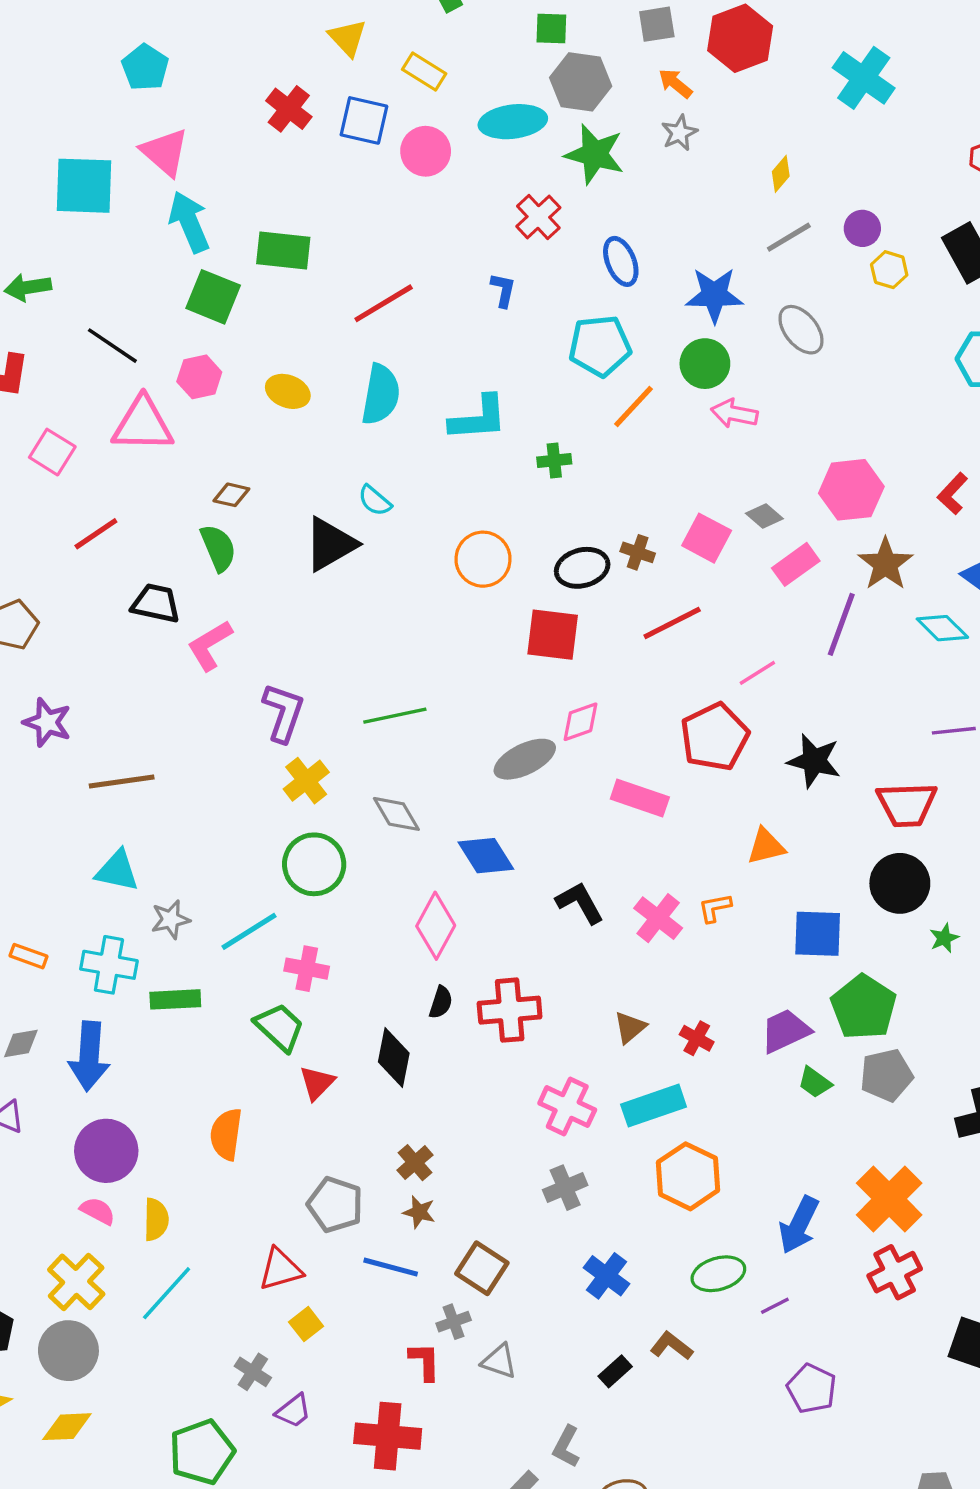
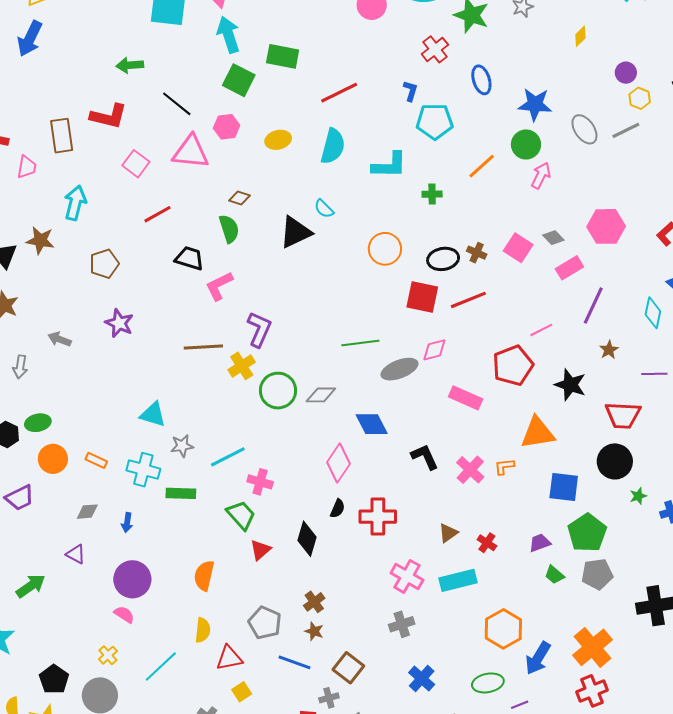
gray line: (789, 237) -> (626, 130), moved
cyan pentagon: (600, 346) -> (435, 121), moved
yellow ellipse: (288, 391) -> (278, 140), turned -40
pink arrow: (734, 414) -> (541, 176), turned 100
brown star: (885, 564) -> (609, 350), moved, size x0.6
red line: (672, 623) -> (468, 300), moved
cyan diamond: (942, 628) -> (653, 313), turned 52
green line: (395, 716) -> (360, 343), moved
brown line: (122, 781) -> (203, 347), moved
yellow cross: (306, 781) -> (242, 366), moved
gray diamond: (396, 814) -> (321, 395), turned -64
orange triangle: (766, 846) -> (538, 433), size x1.5
green circle: (314, 864) -> (278, 391), moved
purple trapezoid: (785, 1031) -> (540, 543), size x0.7
blue arrow: (89, 1056) -> (127, 523), size x0.5
orange hexagon: (688, 1176) -> (503, 629), moved
yellow semicircle: (156, 1219) -> (203, 630), moved
yellow cross: (76, 1282) -> (108, 655), size x0.6

